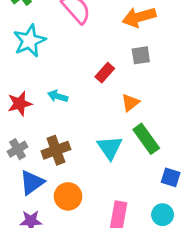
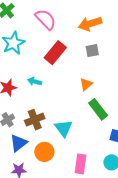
red rectangle: (105, 73) -> (55, 53), moved, size x1.6
cyan triangle: (110, 148) -> (64, 128), moved

